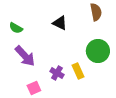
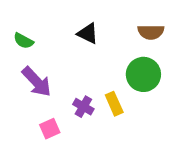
brown semicircle: (96, 12) -> (151, 32), moved, turned 102

